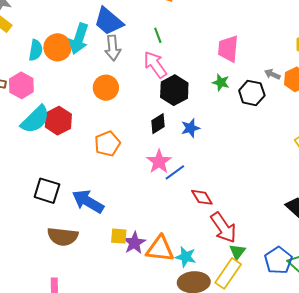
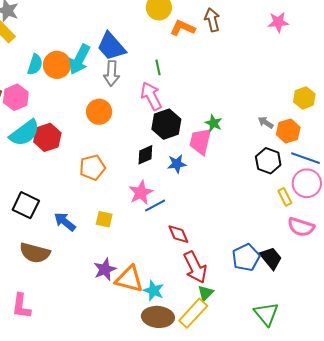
pink trapezoid: (228, 49) -> (200, 141), moved
black hexagon: (252, 93) -> (268, 161), moved
blue arrow: (88, 201) -> (65, 222), size x0.7
yellow square: (119, 236) -> (104, 219), moved
blue pentagon: (278, 260) -> (246, 257), moved

